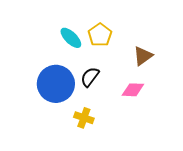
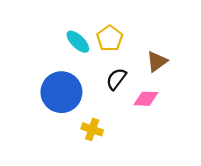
black semicircle: (90, 77) -> (116, 79), moved

